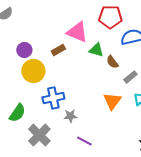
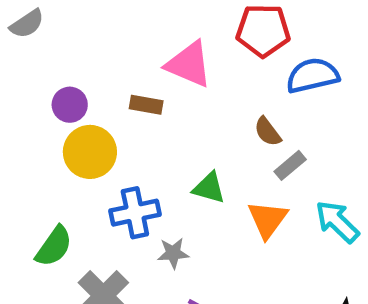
brown rectangle: (58, 50) -> (146, 105), turned 40
green triangle: (96, 50) -> (209, 188), moved
gray rectangle: (130, 77) -> (290, 165), moved

